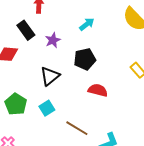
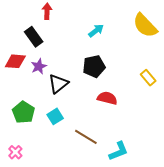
purple star: (53, 40) -> (39, 66), moved

